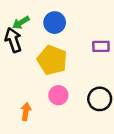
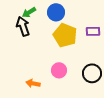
yellow pentagon: (52, 60) -> (65, 35), moved
orange arrow: (26, 111) -> (33, 83), turned -88

